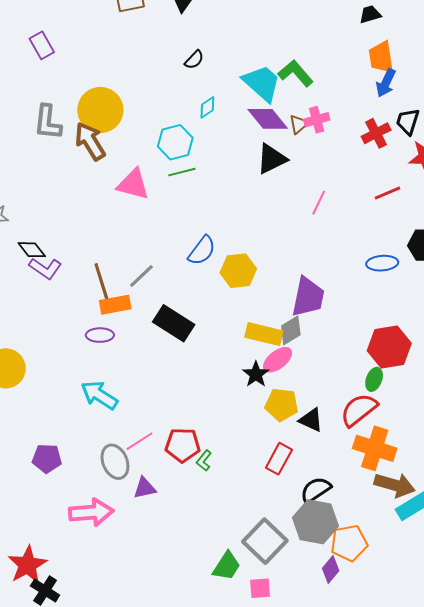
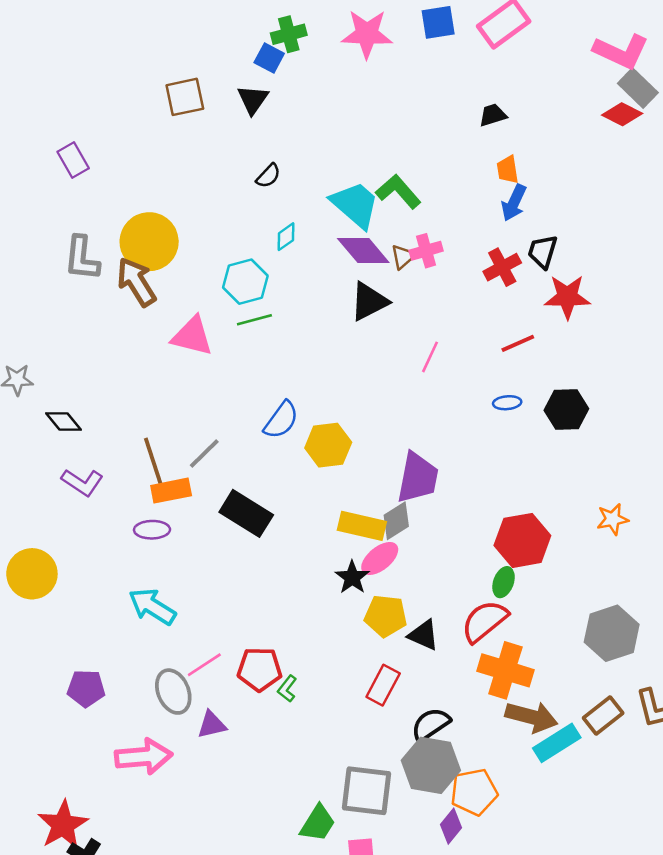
orange trapezoid: (381, 57) -> (508, 170), size x0.7
blue ellipse: (382, 263) -> (507, 403), moved, size x0.7
purple L-shape: (45, 268) -> (82, 482), moved
gray square: (265, 541) -> (366, 791), turned -36

